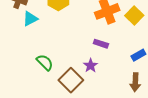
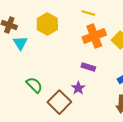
cyan triangle: (30, 19) -> (20, 43), turned -35

